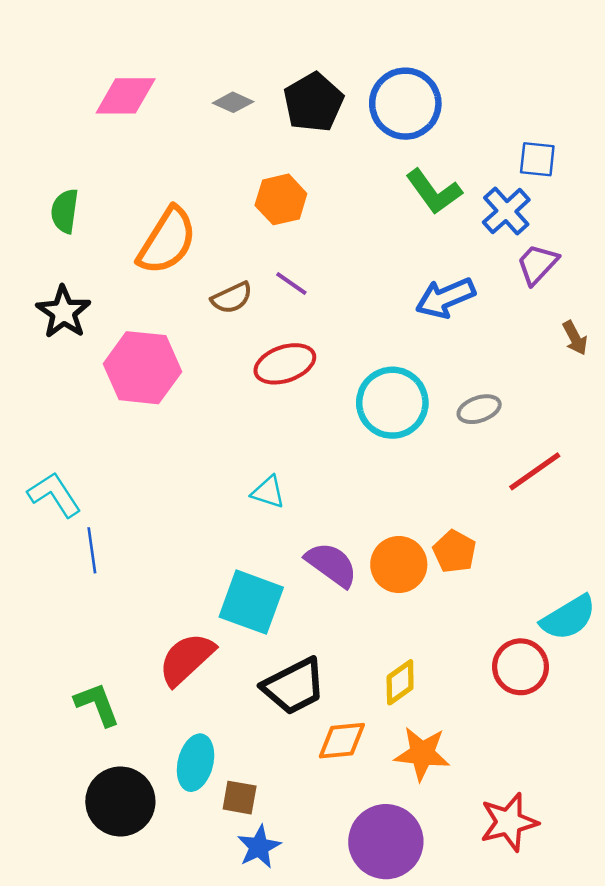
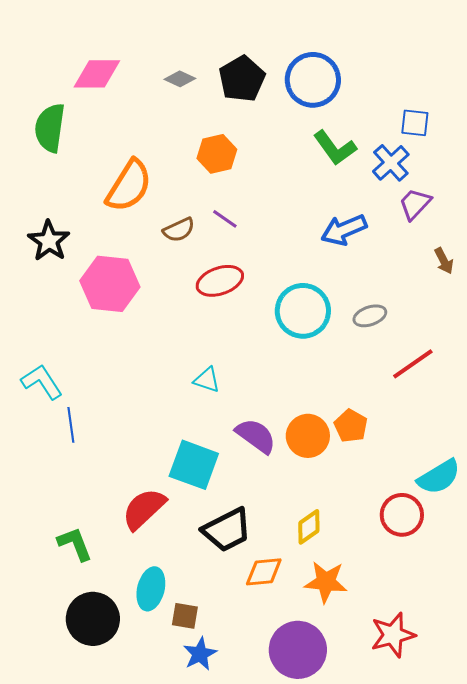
green semicircle: (65, 211) -> (50, 128), moved, size x1.4

